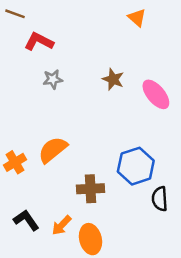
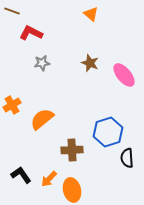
orange triangle: (137, 18) -> (91, 14), moved
orange cross: (15, 162) -> (12, 105), moved

